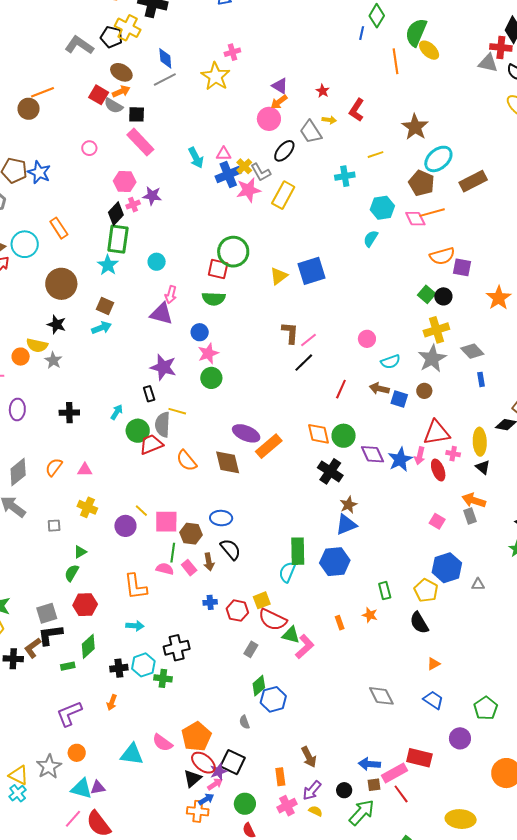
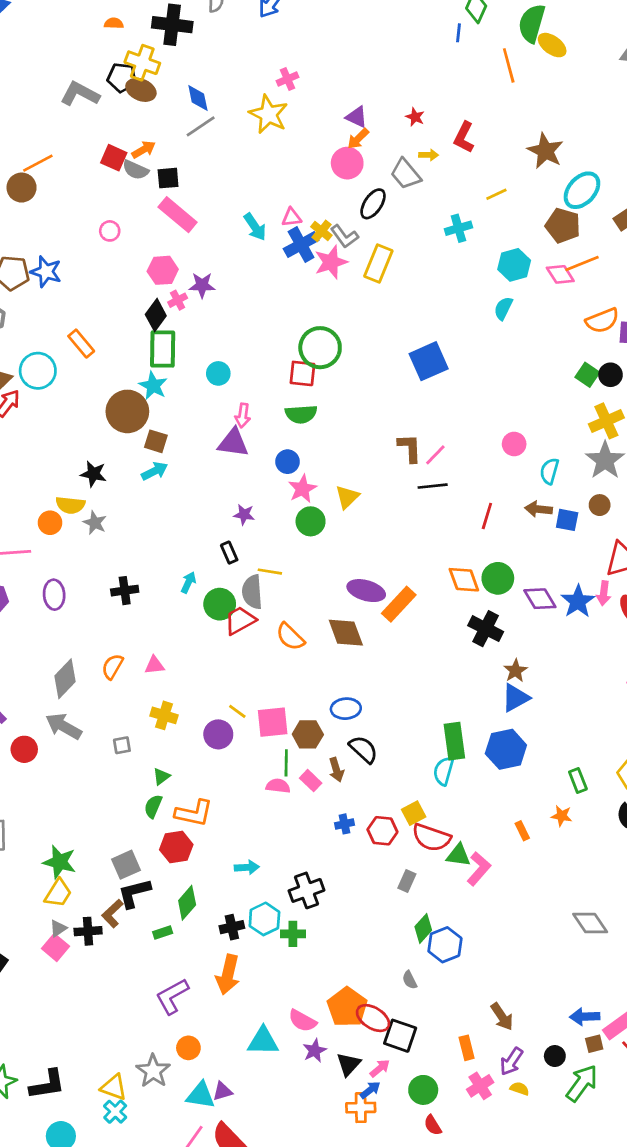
brown ellipse: (121, 72) -> (141, 90), moved
yellow triangle: (279, 276) -> (347, 497), moved
brown circle: (61, 284) -> (127, 411), moved
cyan semicircle: (390, 362) -> (549, 471), turned 132
black line: (304, 363) -> (433, 486), turned 45
purple star: (163, 367) -> (244, 515), size x0.6
orange L-shape: (135, 586) -> (194, 813), moved, turned -64
orange arrow: (112, 703) -> (228, 975), size x1.8
red ellipse: (203, 763) -> (373, 1018), moved
purple star: (218, 771) -> (315, 1051), moved

